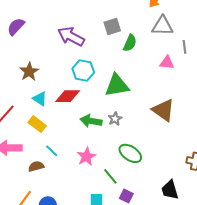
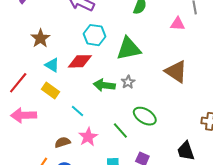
cyan line: (52, 151) -> (77, 111), moved
pink star: (86, 157) -> (88, 137), moved
brown semicircle: (36, 166) -> (63, 142), moved
green line: (110, 176) -> (120, 130), moved

